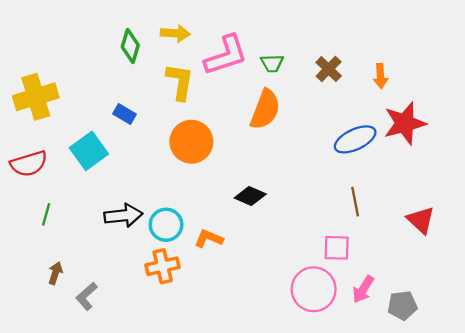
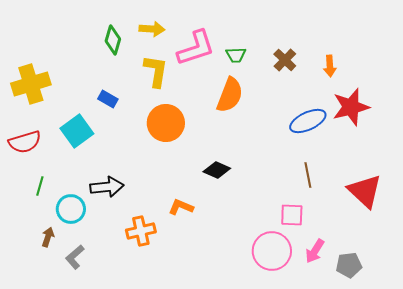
red triangle: (421, 220) -> (365, 191), size x1.4
cyan circle: (166, 225) -> (71, 209), moved

